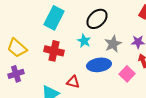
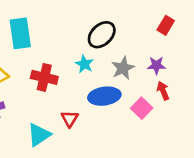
cyan rectangle: (54, 18) -> (20, 33), moved, turned -35
red triangle: (73, 82) -> (70, 119), turned 48

